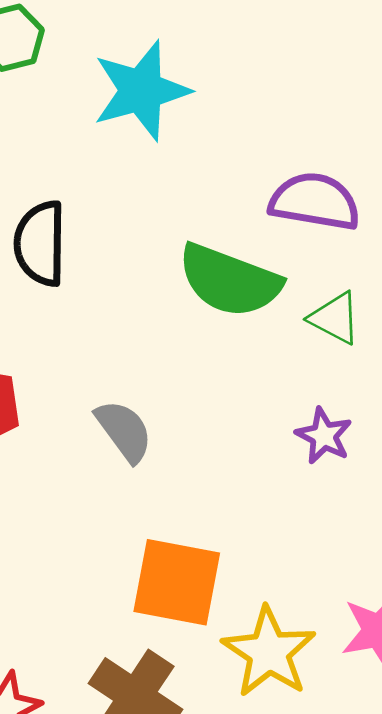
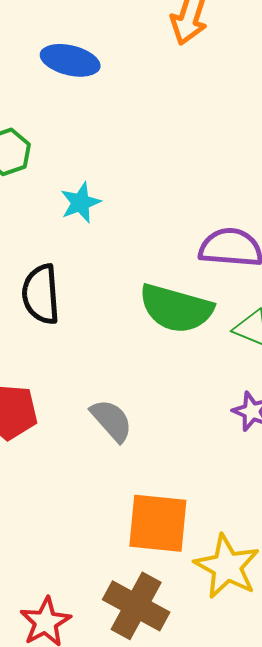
cyan star: (141, 91) -> (80, 203), moved, size x0.6

